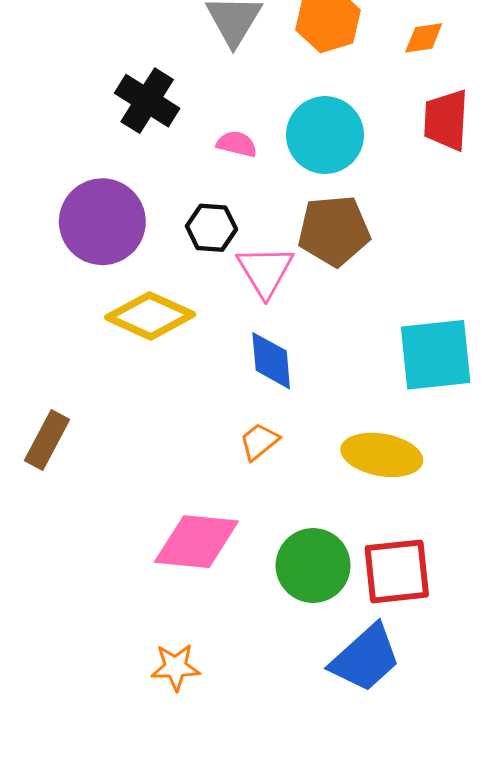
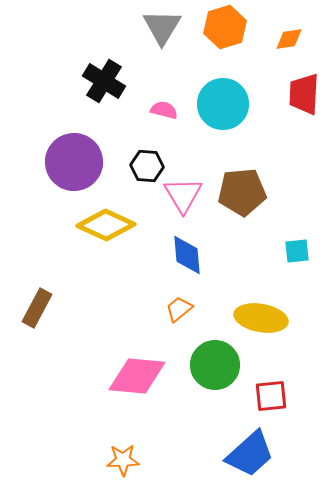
brown pentagon: (334, 231) -> (242, 192), moved
cyan square: (436, 355) -> (297, 251), size x0.5
green circle: (313, 565) -> (215, 365), moved
red square: (397, 571) -> (271, 396), size x0.7

